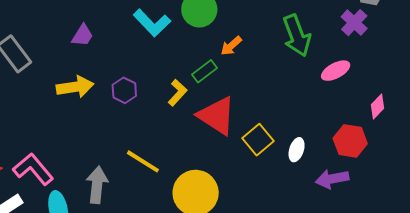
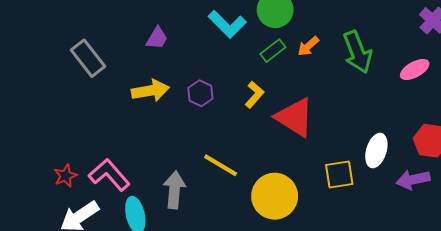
green arrow: (297, 36) -> (357, 52), moved
green rectangle: (204, 71) -> (273, 51), moved
yellow square: (258, 140) -> (339, 174), moved, turned 32
white ellipse: (297, 150) -> (376, 151), size x1.4

